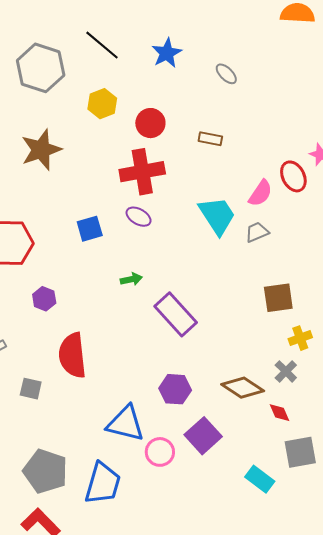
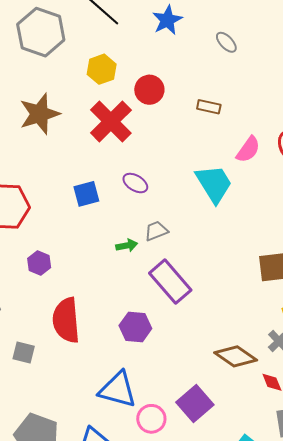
red cross: (142, 172) -> (111, 121), moved, turned -36
pink semicircle: (260, 193) -> (248, 149), moved
gray trapezoid: (257, 232) -> (156, 231), moved
purple hexagon: (175, 389) -> (135, 327), moved

